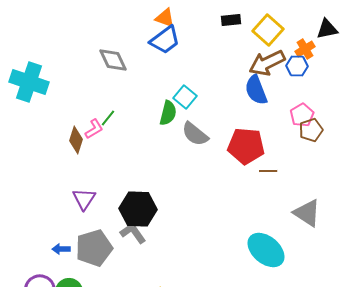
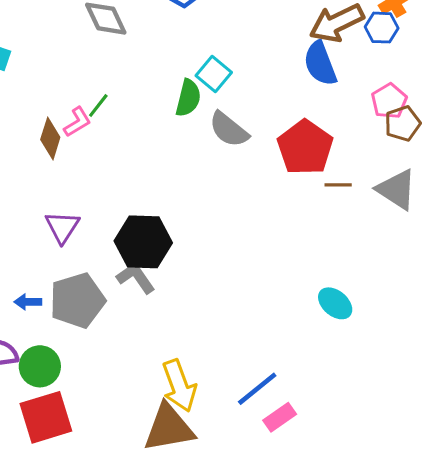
red pentagon: (246, 146) -> (305, 147), turned 30
gray triangle: (307, 213) -> (397, 189), moved
cyan ellipse: (266, 250) -> (335, 303), size x0.6

